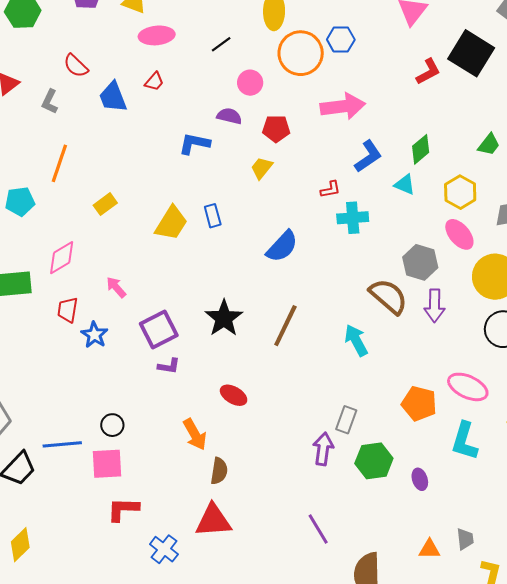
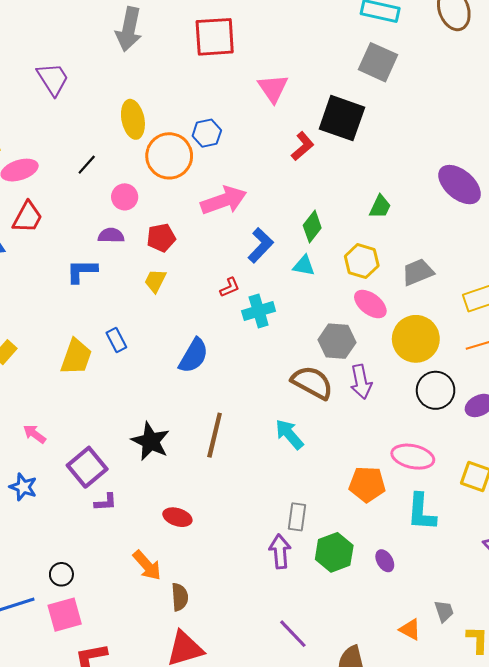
red trapezoid: (154, 82) -> (27, 217), size x1.6
orange triangle: (429, 549) -> (410, 629), turned 40

